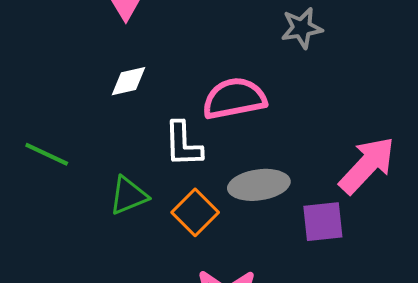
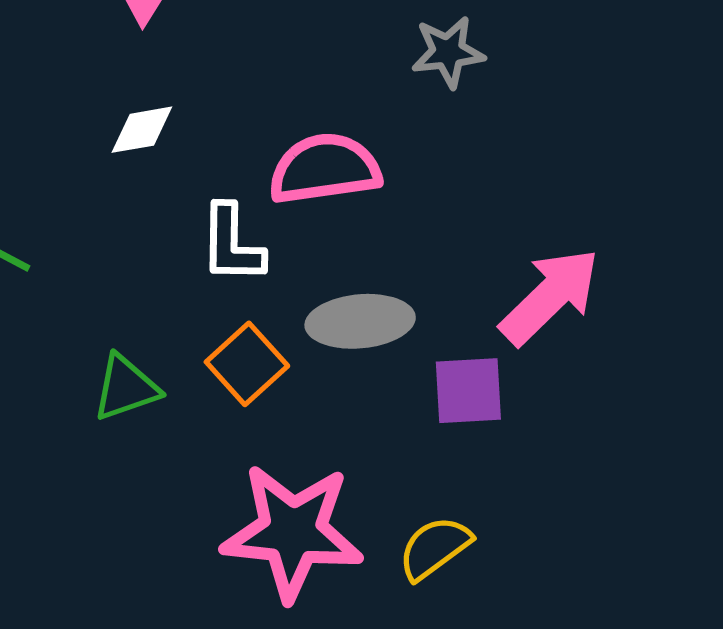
green triangle: (128, 196) -> (126, 388), moved

